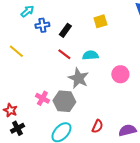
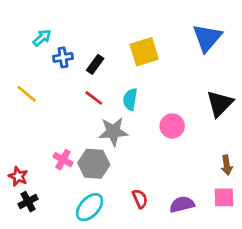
yellow square: (100, 21) -> (144, 52), size x1.5
cyan semicircle: (90, 55) -> (130, 99), turned -77
gray star: (78, 78) -> (113, 132), turned -30
red semicircle: (97, 126) -> (140, 199), turned -48

